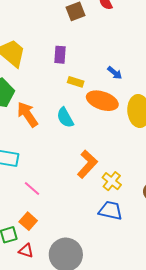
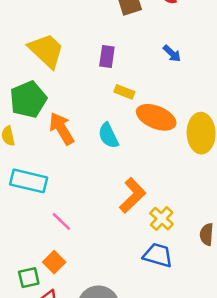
blue arrow: (115, 73) -> (172, 54), moved

